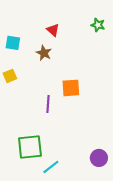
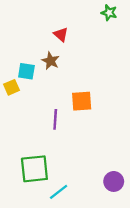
green star: (98, 25) -> (109, 13), moved
cyan square: (13, 43) -> (26, 71), moved

